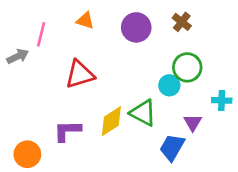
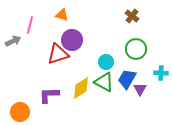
purple circle: (136, 27) -> (72, 40), moved
cyan circle: (169, 85) -> (106, 62), moved
blue trapezoid: (172, 147) -> (127, 79), moved

